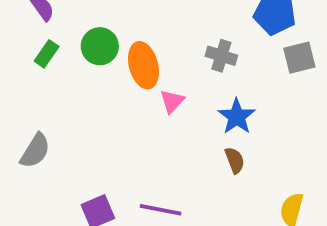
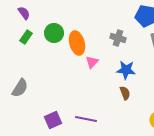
blue star: (237, 117) -> (126, 70), turned -30

